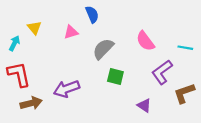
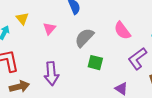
pink triangle: (71, 32) -> (49, 29), moved, turned -32
purple arrow: (67, 89) -> (51, 74), turned -75

